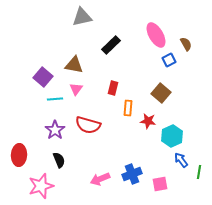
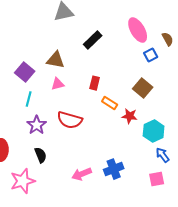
pink triangle: (76, 89) -> (58, 84), turned 40
cyan line: (55, 99) -> (29, 99), moved, turned -70
orange rectangle: (128, 108) -> (110, 103), turned -63
pink square: (160, 184) -> (157, 179), moved

